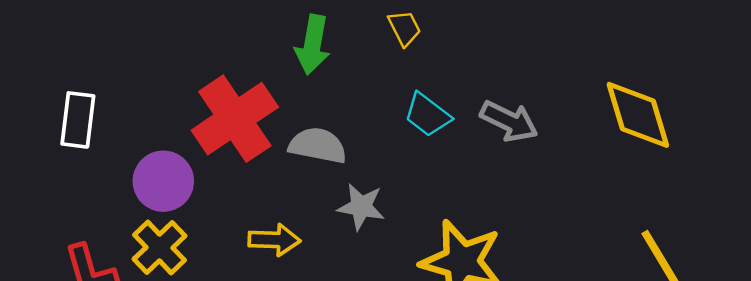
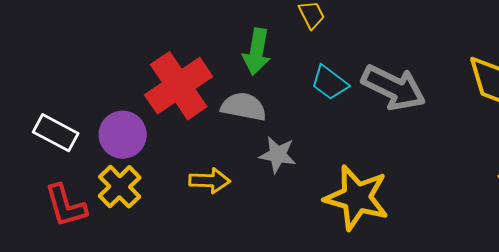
green arrow: (313, 45) -> (257, 52), moved
white rectangle: (78, 120) -> (56, 133), moved, turned -69
gray arrow: (509, 121) -> (394, 88), size x1.4

